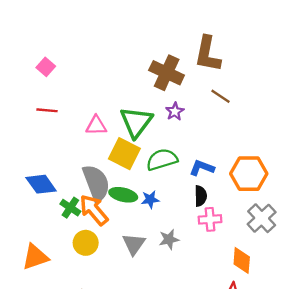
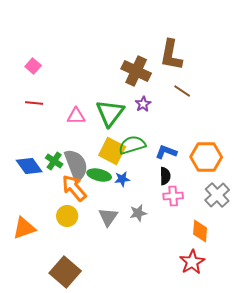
yellow square: (124, 154) -> (112, 151), moved
green cross: (70, 208) -> (54, 161), moved

